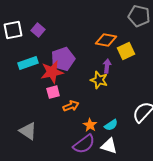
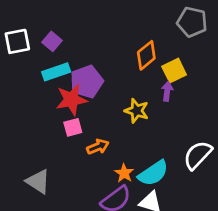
orange diamond: (106, 40) -> (146, 55), turned -50
cyan rectangle: (28, 63) -> (56, 72), moved
purple arrow: (107, 66) -> (167, 91), moved
cyan semicircle: (111, 125) -> (153, 173), size x1.6

